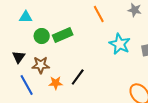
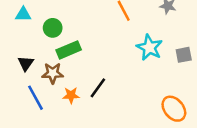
cyan triangle: (26, 17) -> (23, 14), moved
green rectangle: (63, 35) -> (69, 50), moved
green circle: (42, 36) -> (53, 28), moved

